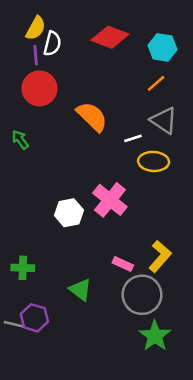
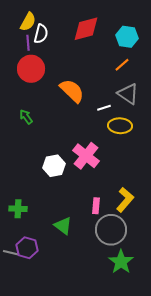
red diamond: (110, 37) -> (86, 29), turned -36
green arrow: (20, 140) -> (26, 117), moved
pink rectangle: (123, 264) -> (96, 206), turned 70

